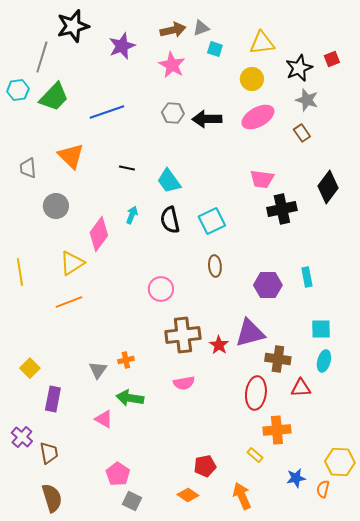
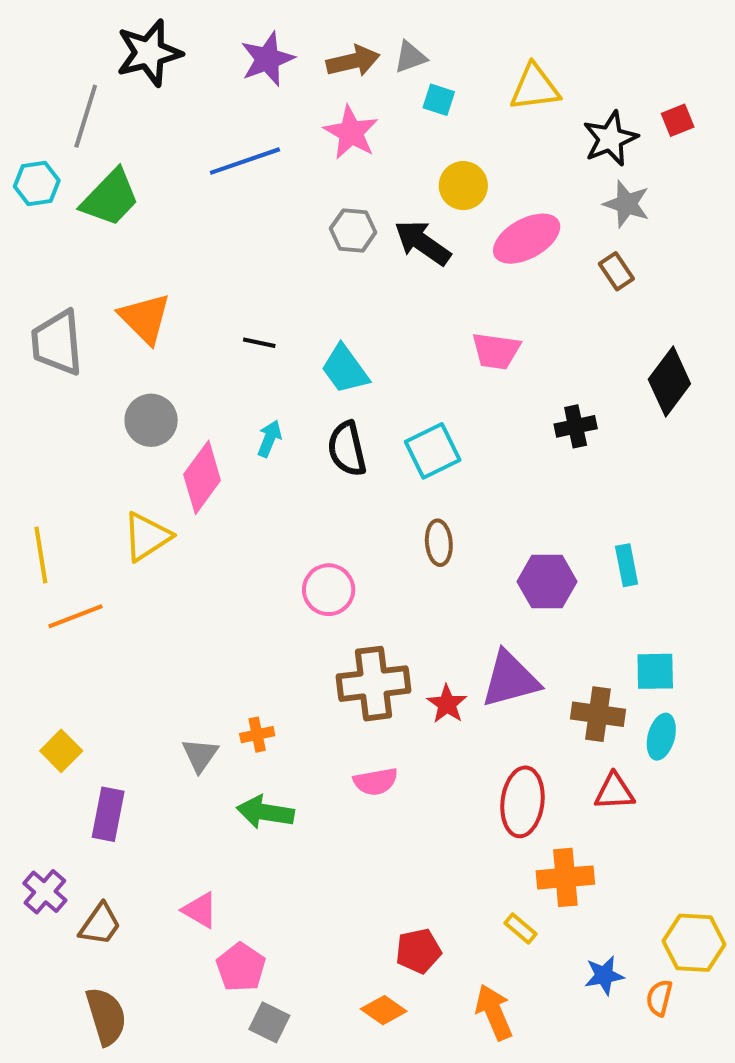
purple star: (122, 46) -> (267, 59), moved
yellow circle: (252, 79) -> (463, 186), moved
blue line: (107, 112) -> (245, 161), moved
black arrow: (207, 119) -> (422, 243), turned 36
gray trapezoid: (28, 168) -> (57, 343), size x1.6
pink trapezoid: (262, 179) -> (496, 351), moved
gray circle: (56, 206) -> (151, 420), moved
black cross: (282, 209) -> (576, 426), size x0.7
orange line: (69, 302) -> (76, 616), moved
brown cross: (278, 359) -> (598, 714), moved
pink triangle: (104, 419) -> (200, 910), moved
brown trapezoid: (49, 453) -> (100, 924), turned 45

